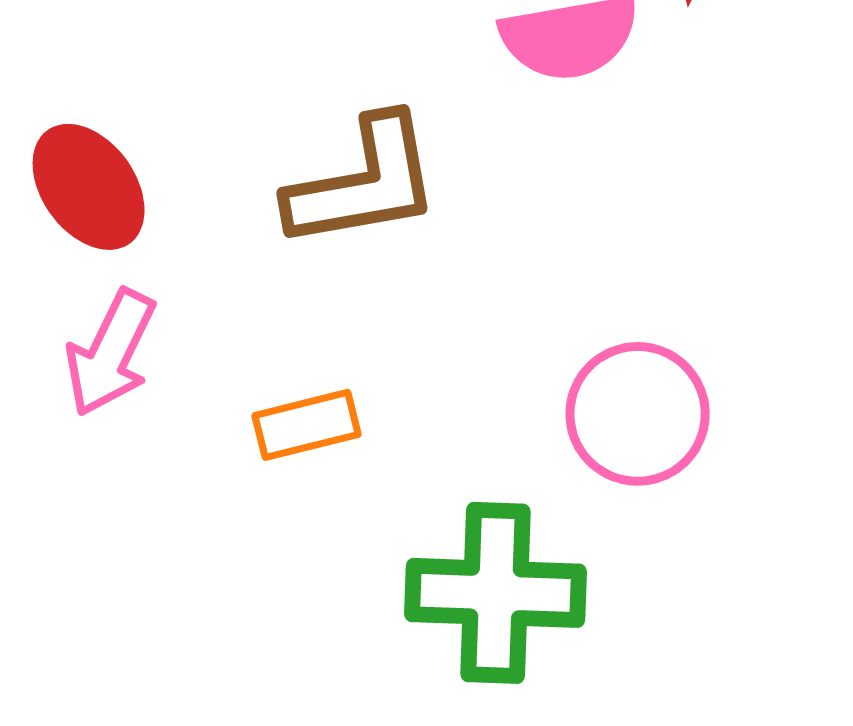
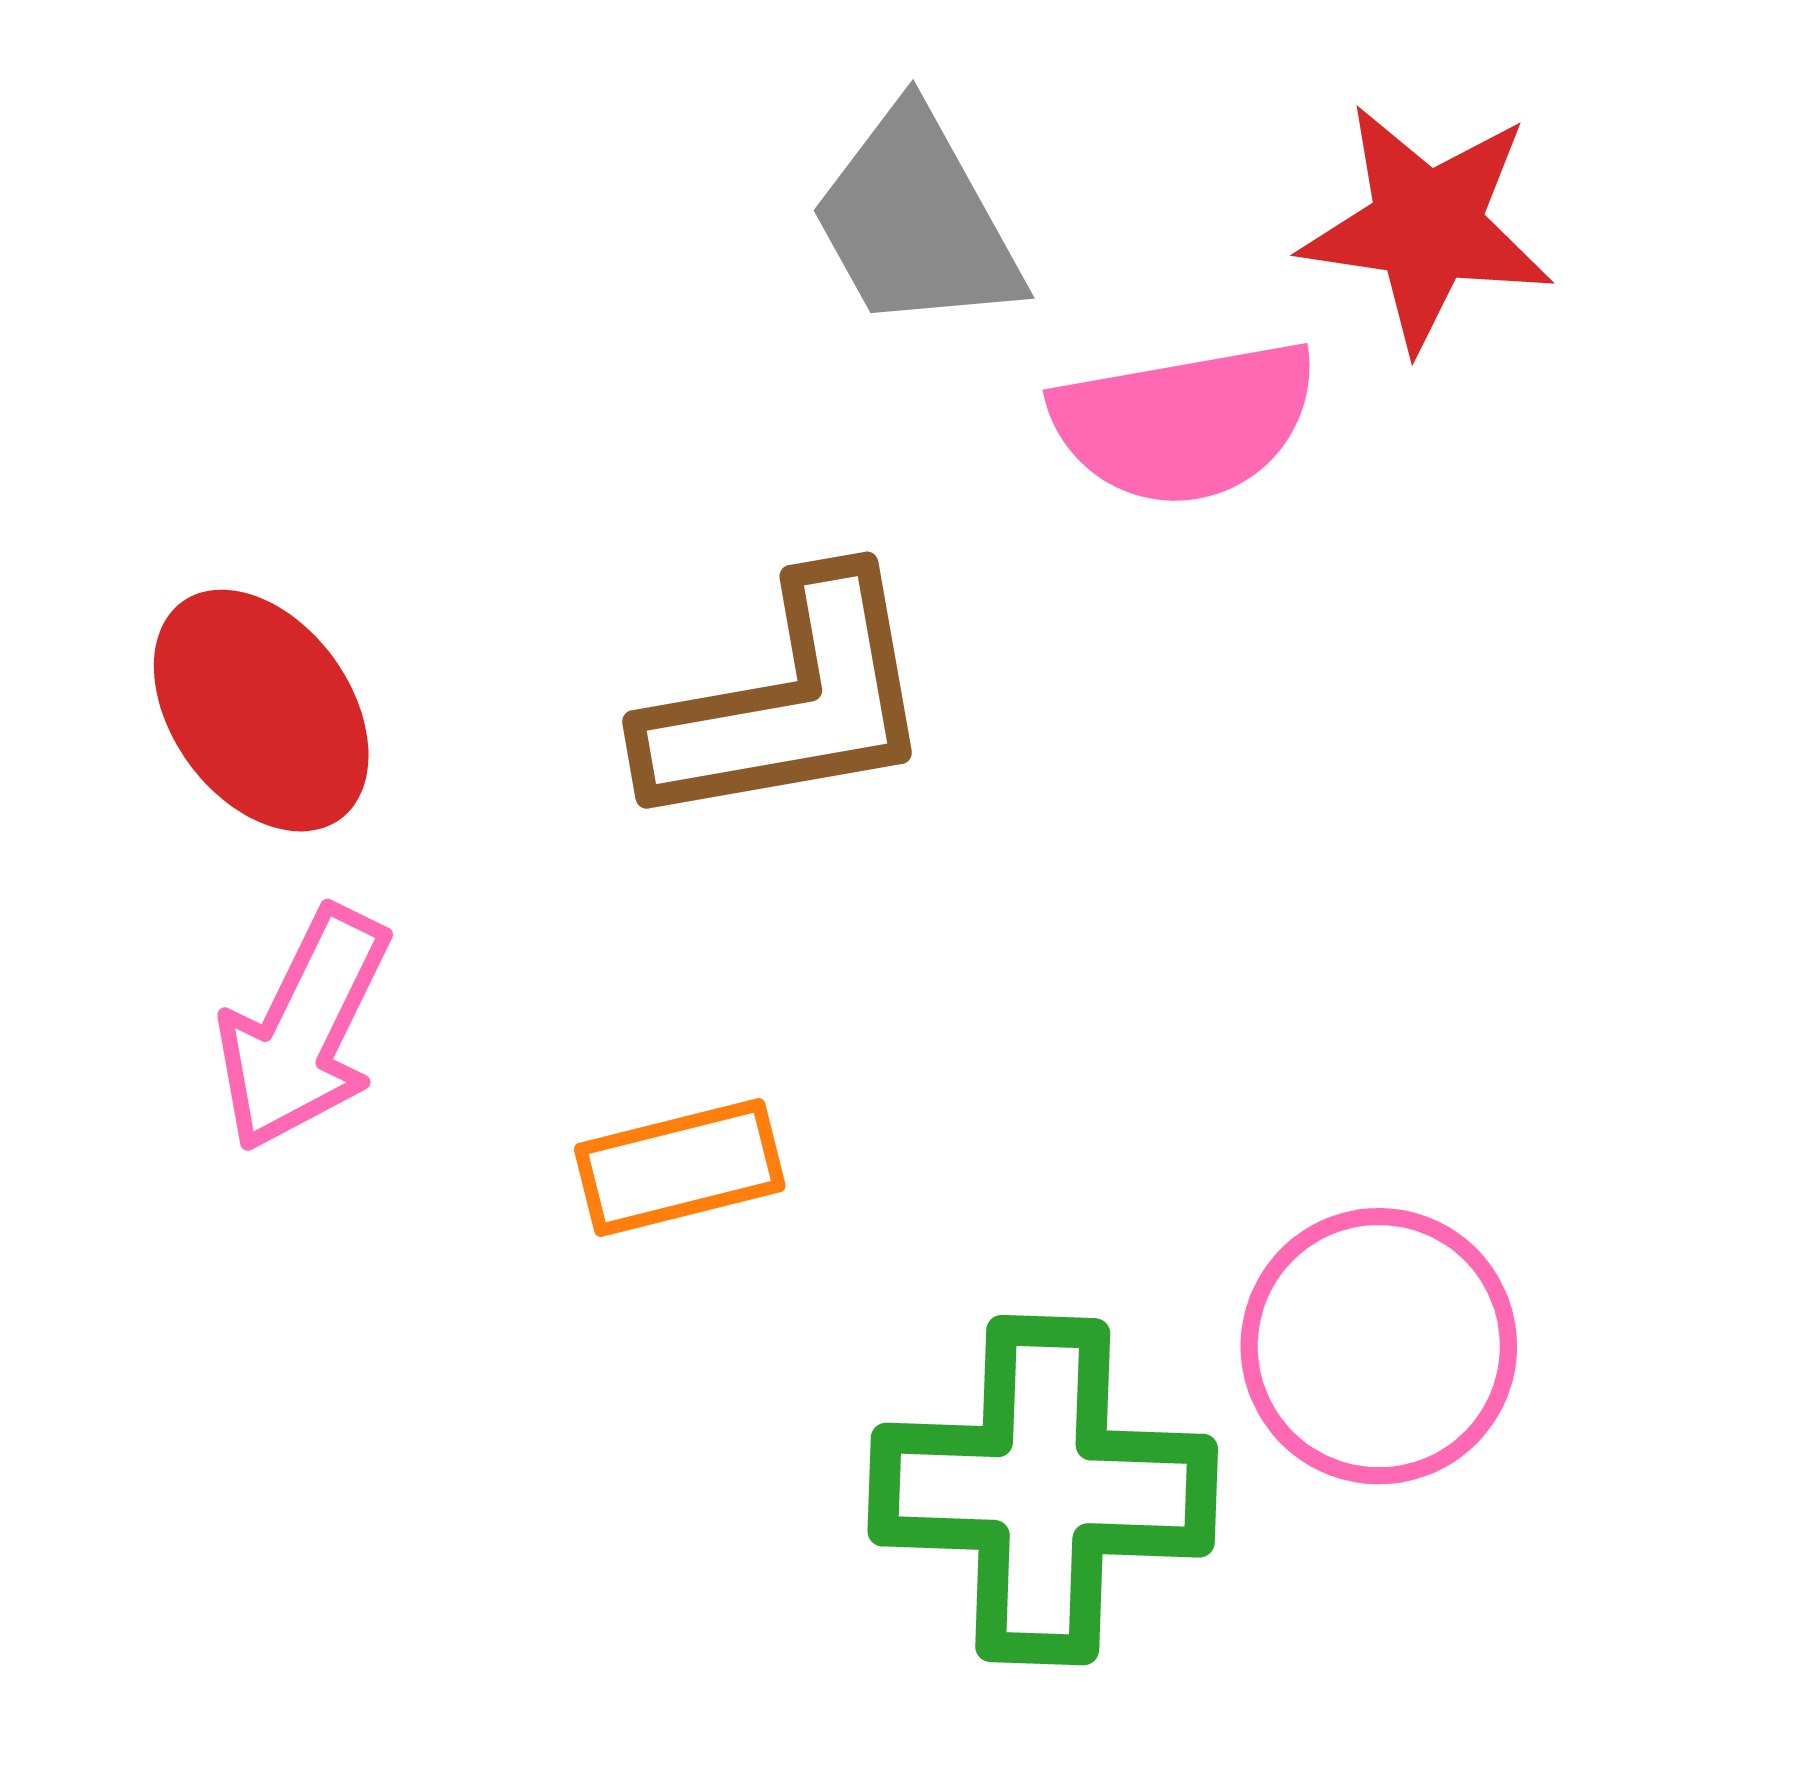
pink circle: (638, 414) -> (1379, 1346), moved

